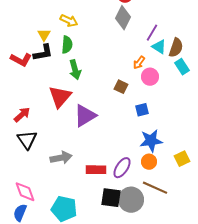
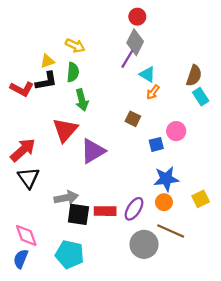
purple line: (152, 33) -> (127, 59), moved
yellow triangle: (44, 35) -> (47, 61), turned 40
cyan triangle: (159, 47) -> (147, 74), moved
pink circle: (150, 77) -> (176, 131), moved
red arrow: (22, 115) -> (23, 150), size x1.4
black square: (111, 198) -> (78, 214), moved

